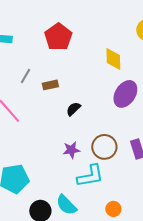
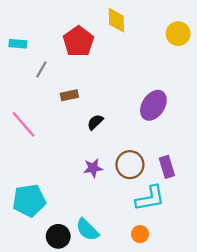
yellow diamond: (113, 59) -> (116, 20), moved
gray line: (25, 76) -> (41, 69), moved
cyan L-shape: (90, 176) -> (150, 198), moved

